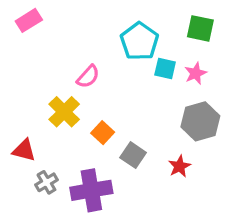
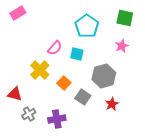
cyan square: (165, 69) -> (77, 54), moved
gray hexagon: (200, 121) -> (104, 76), moved
purple cross: (91, 190) -> (57, 119), size x0.7

